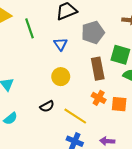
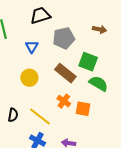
brown rectangle: (98, 69) -> (65, 73), turned -45
black semicircle: (47, 106) -> (13, 115), moved, turned -56

